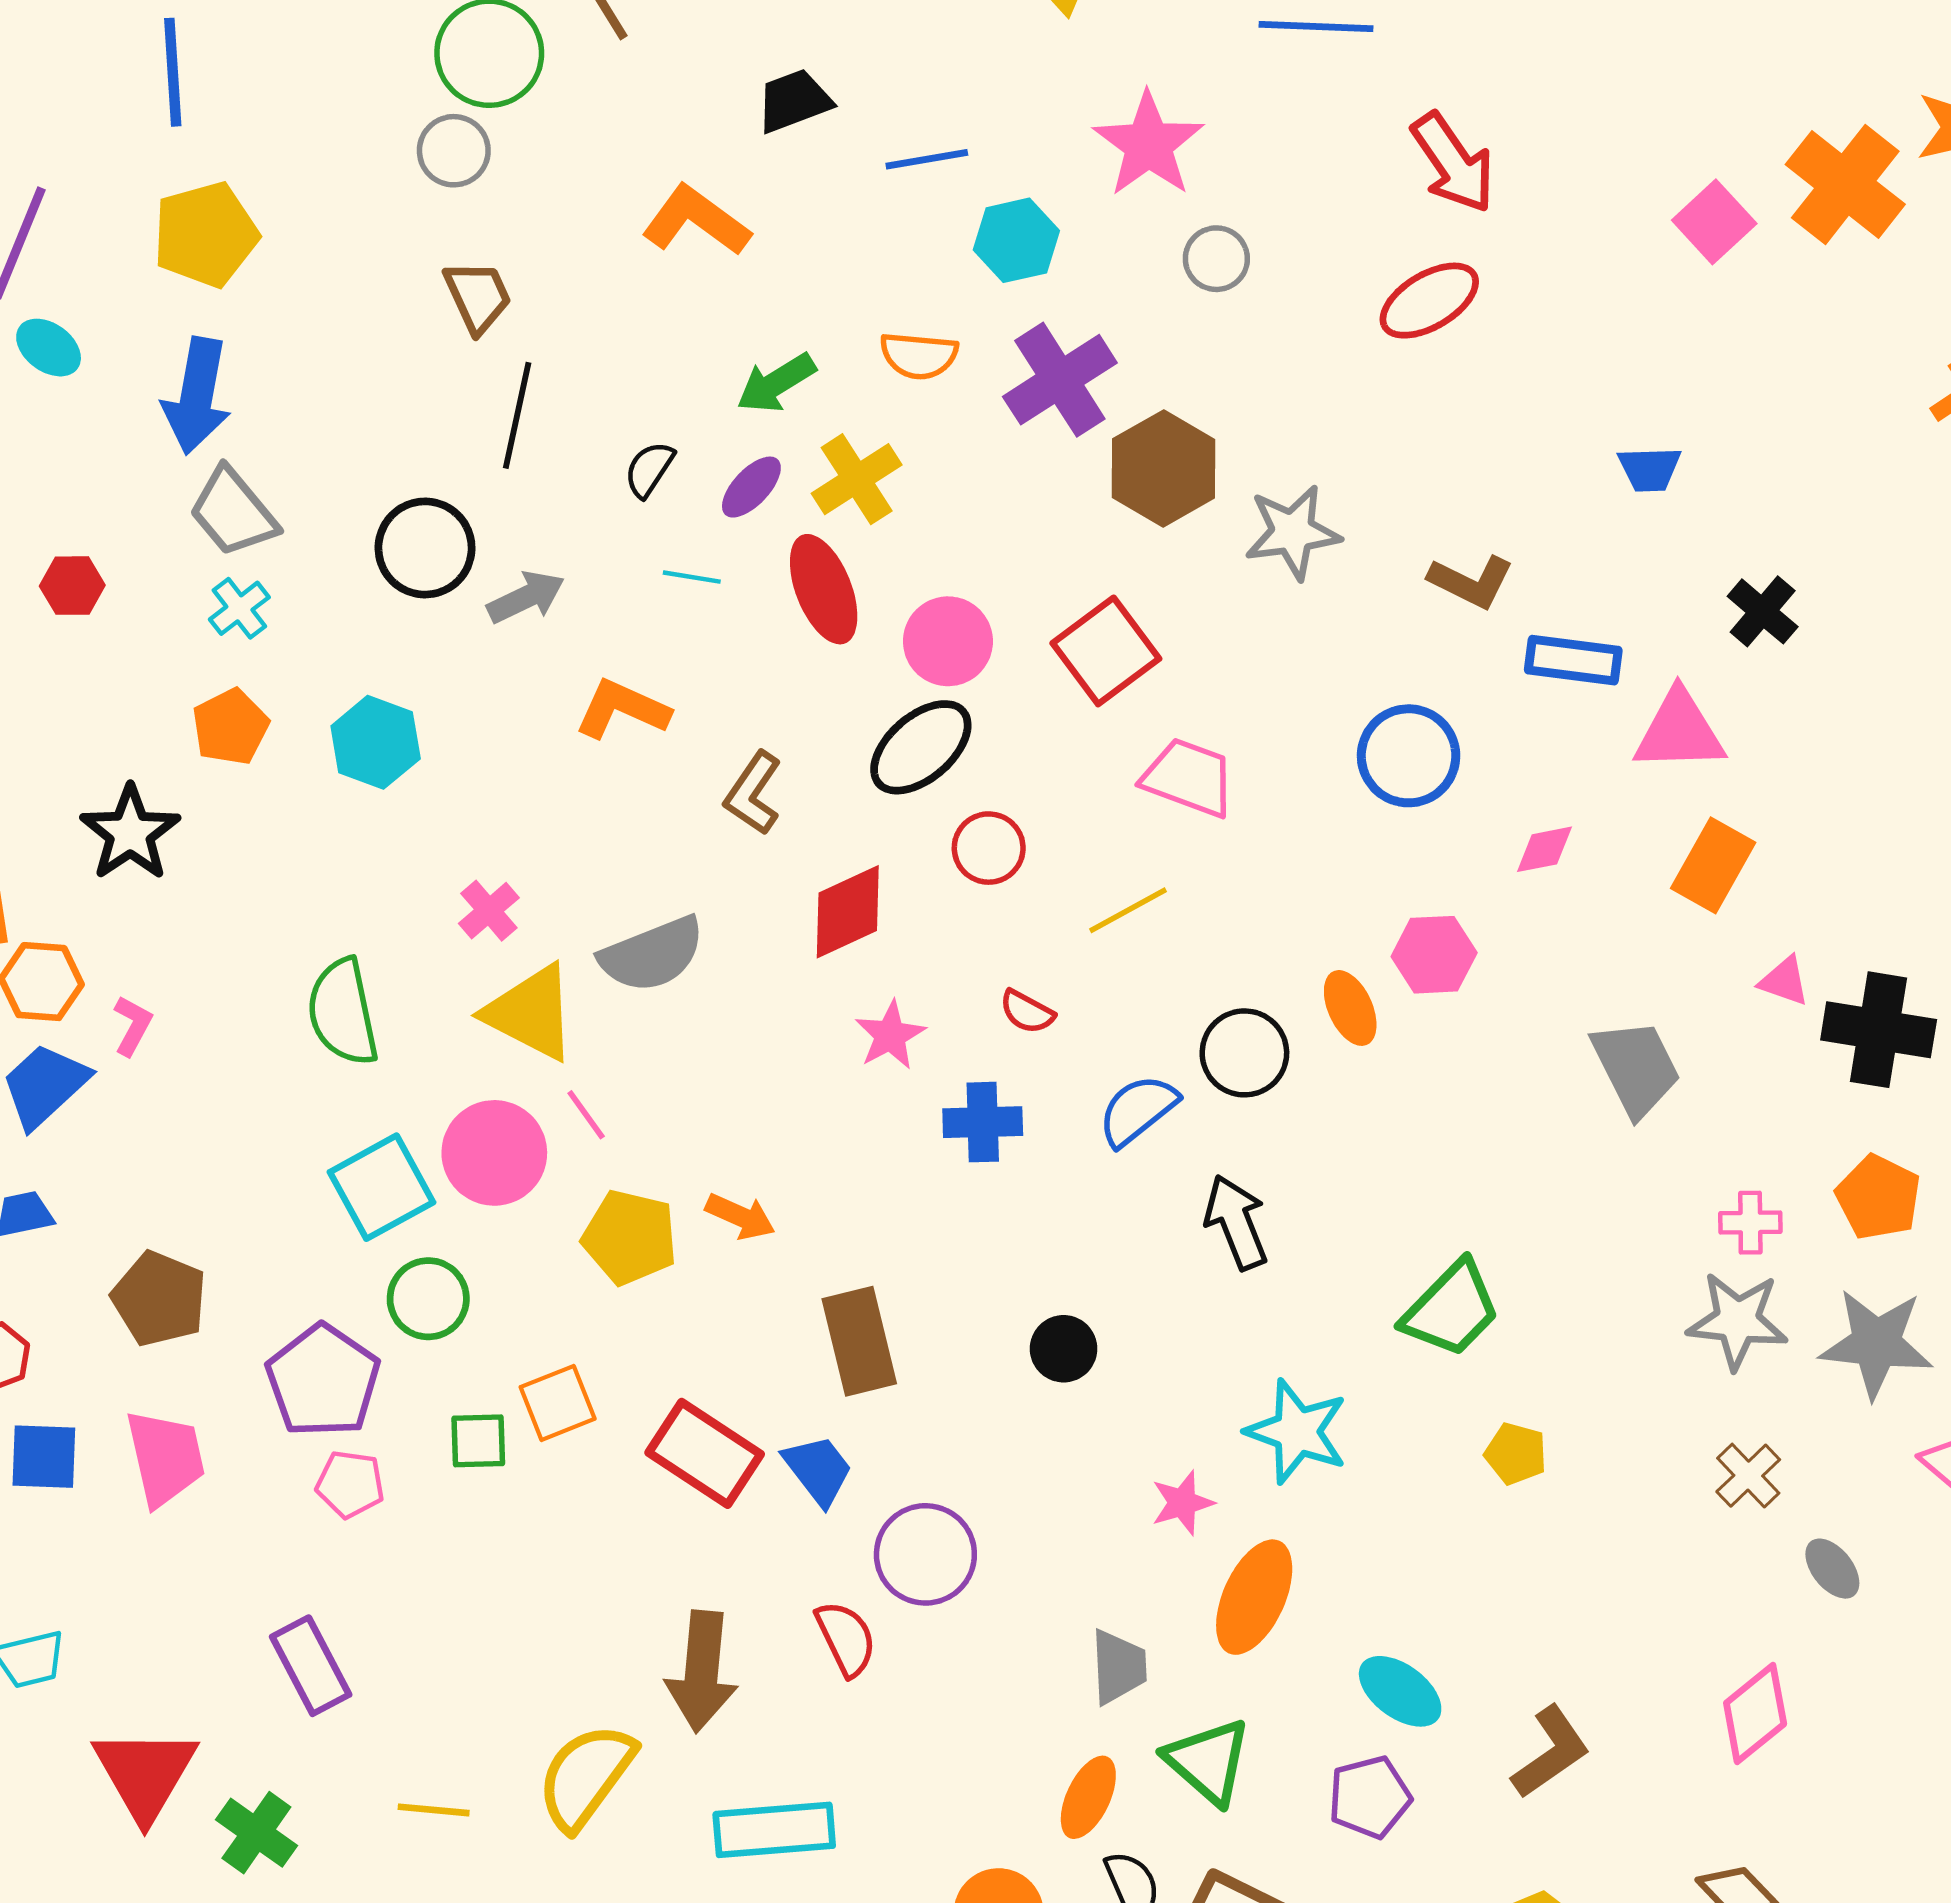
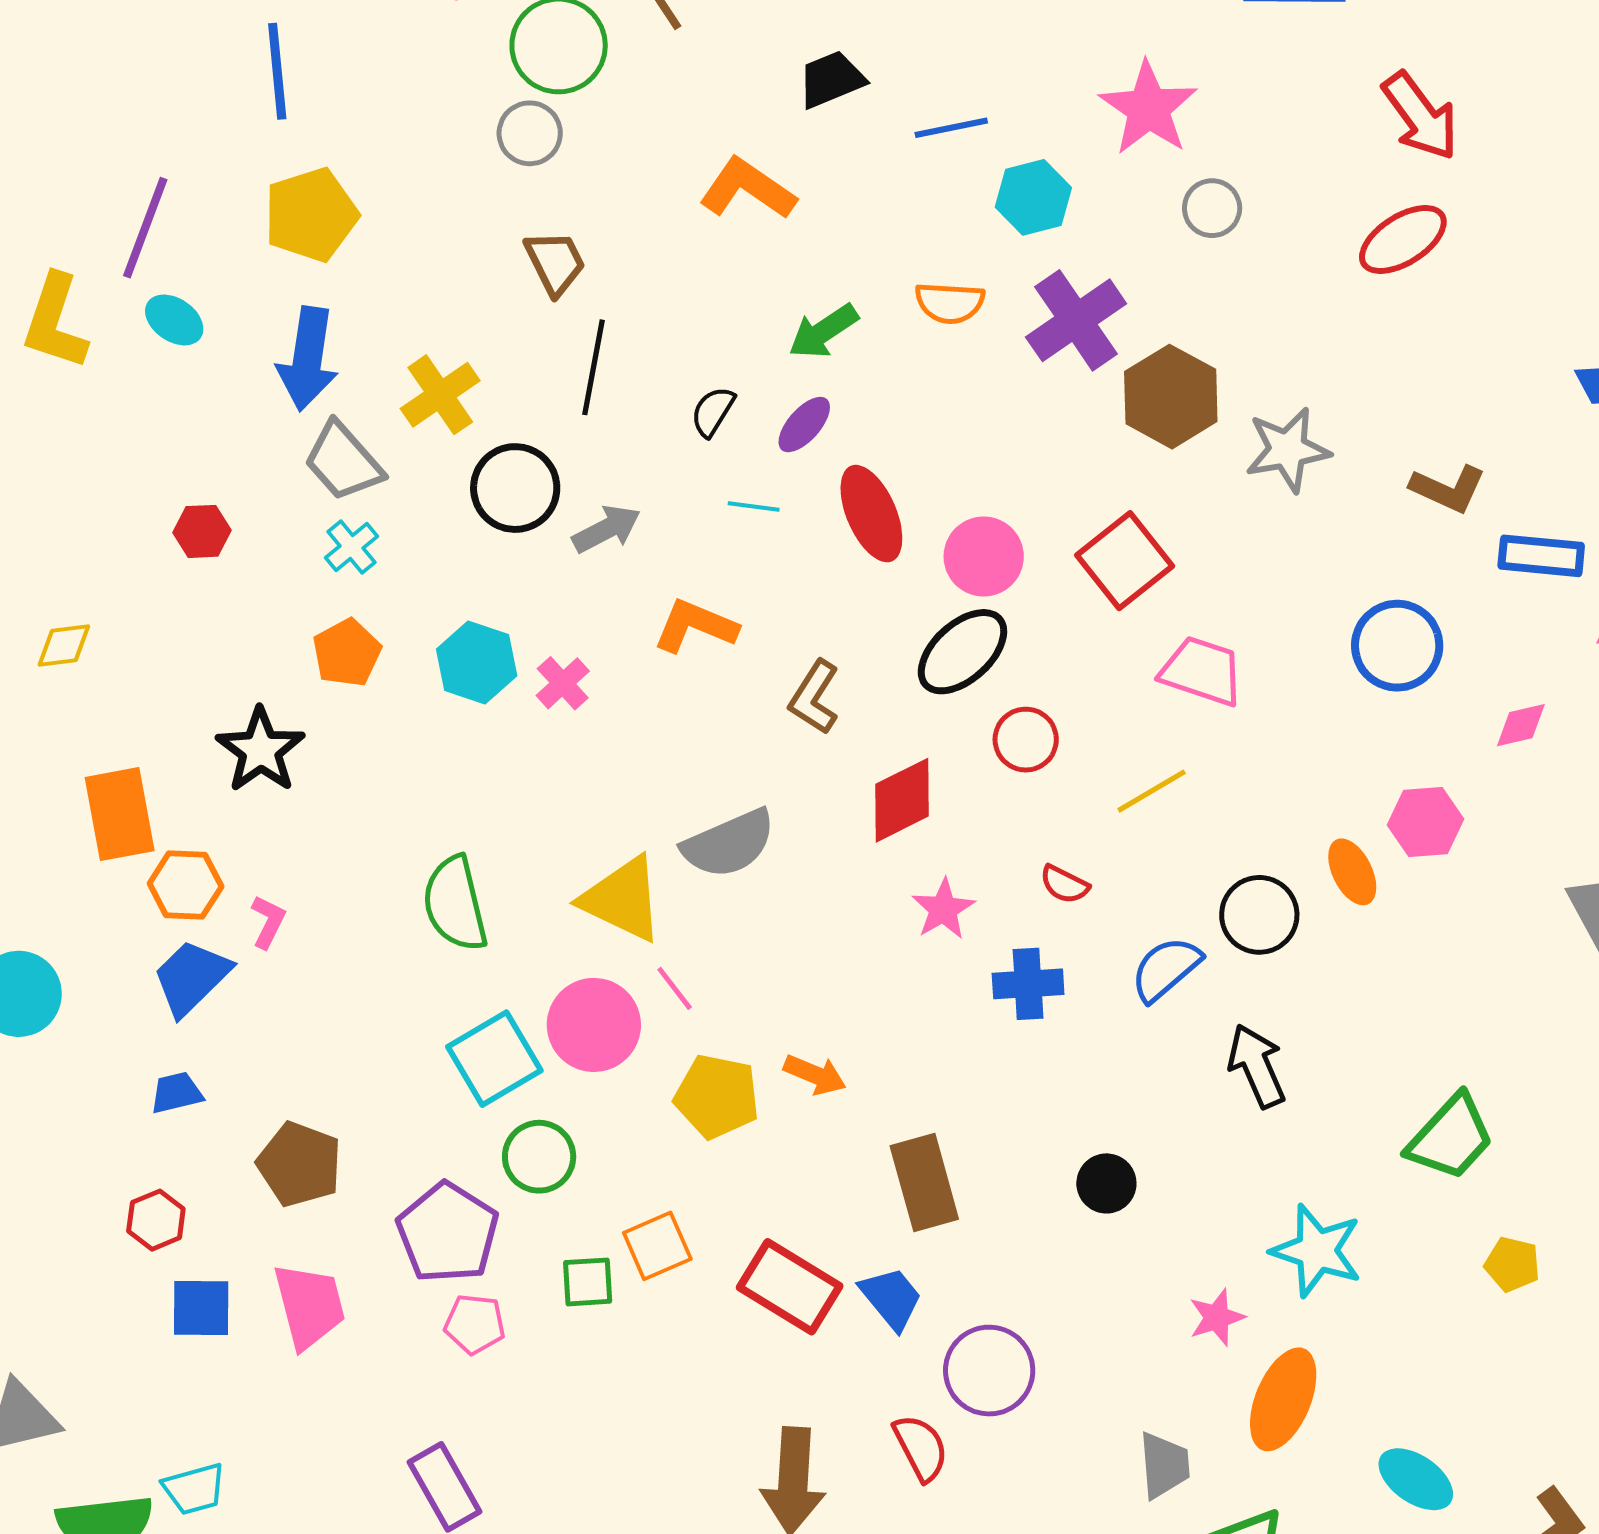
yellow cross: (857, 479) -> (440, 395), moved
pink cross: (489, 911) -> (563, 683), moved

